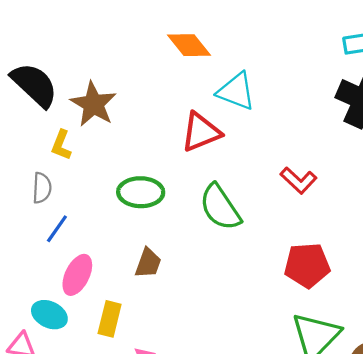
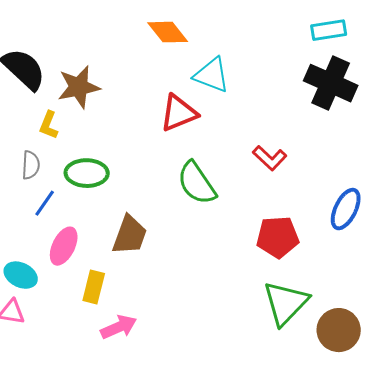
brown star: (93, 104) -> (79, 87), turned 30
green ellipse: (141, 192) -> (87, 173), moved
brown trapezoid: (148, 263) -> (130, 235), size x1.4
cyan ellipse: (49, 315) -> (21, 275), moved

